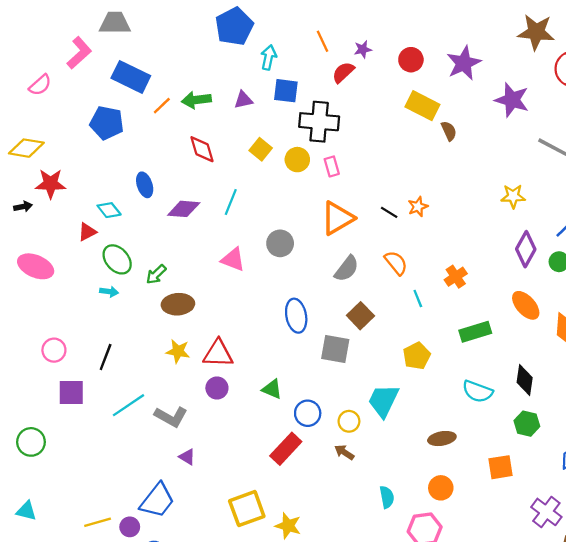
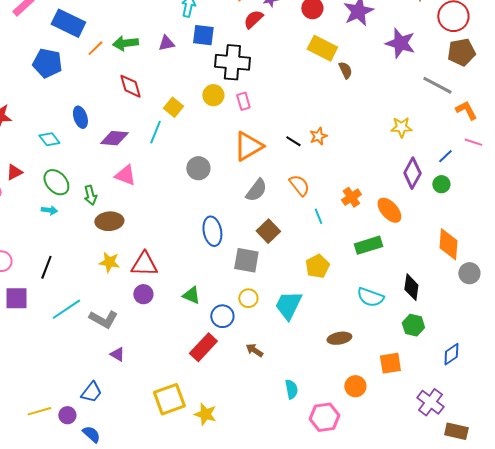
yellow square: (261, 149) -> (173, 107), moved
red triangle: (87, 232) -> (14, 172), moved
pink triangle: (233, 259) -> (125, 175), moved
green arrow: (156, 274) -> (90, 195), turned -60
orange ellipse: (526, 305) -> (389, 210), moved
yellow circle: (349, 421) -> (248, 298), moved
orange circle: (441, 488) -> (355, 386), moved
blue trapezoid: (157, 500) -> (91, 392), size x0.7

